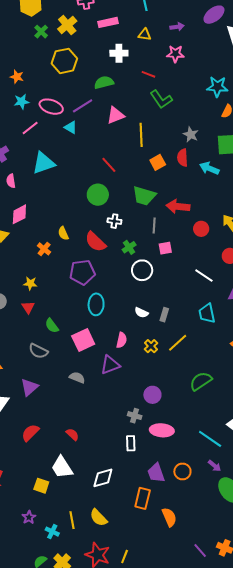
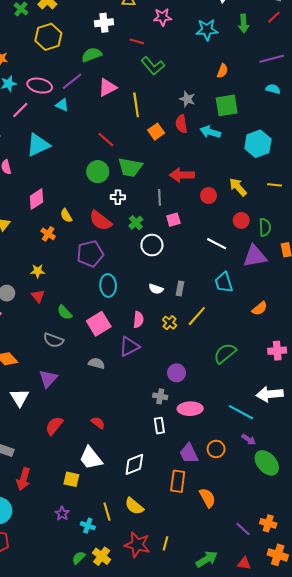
cyan star: (217, 87) -> (207, 30), moved
green trapezoid: (144, 196) -> (130, 167), moved
pink diamond: (19, 214) -> (37, 199), moved

